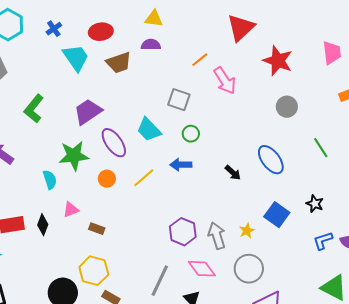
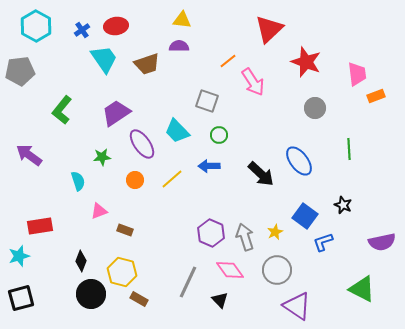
red ellipse: (101, 32) -> (116, 26), moved
pink trapezoid: (332, 53) -> (357, 74), moved
green line: (321, 148) -> (349, 149), turned 30
green star: (74, 156) -> (102, 157), size x0.6
black arrow: (233, 173) -> (261, 174), size x1.6
black diamond: (43, 225) -> (81, 261), moved
blue L-shape: (323, 241) -> (323, 242), moved

